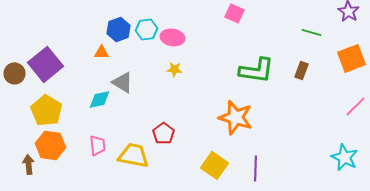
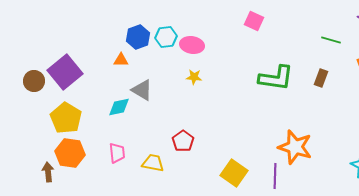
orange star: (236, 117) -> (295, 147), moved
yellow trapezoid: (134, 155) -> (153, 163), size x0.7

